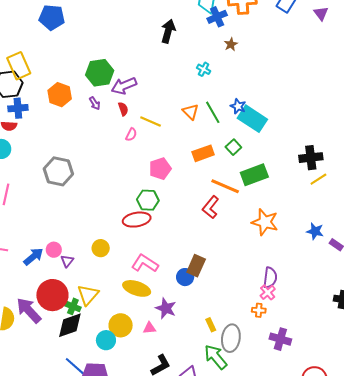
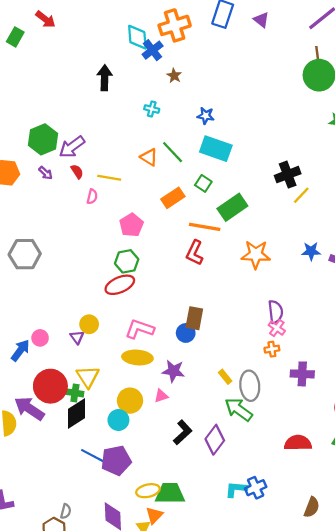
blue star: (238, 106) -> (206, 116), moved
purple triangle: (67, 261) -> (77, 337), moved

